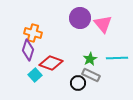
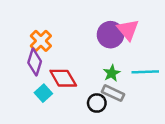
purple circle: (80, 18) -> (110, 35), moved
orange cross: (33, 33) -> (41, 41), turned 30
red diamond: (51, 63) -> (63, 78), turned 40

